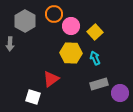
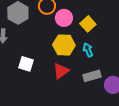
red triangle: (51, 79) -> (61, 71), moved
white square: (33, 97) -> (26, 64), moved

